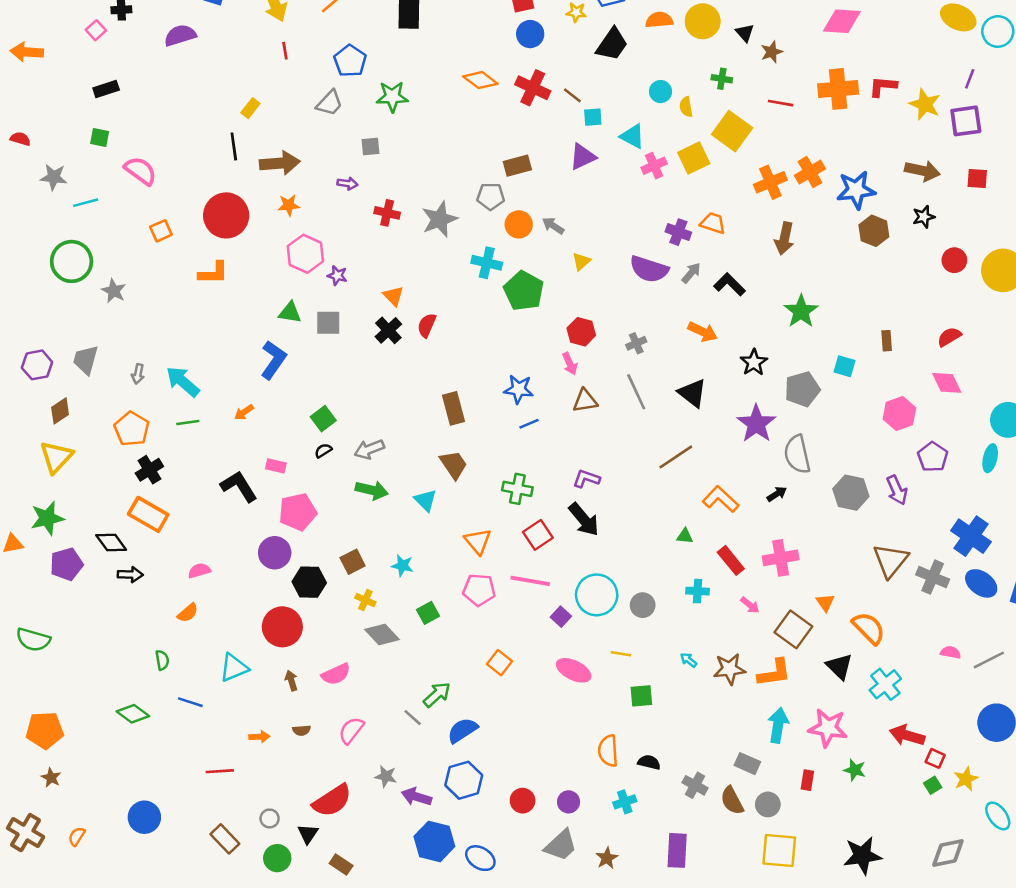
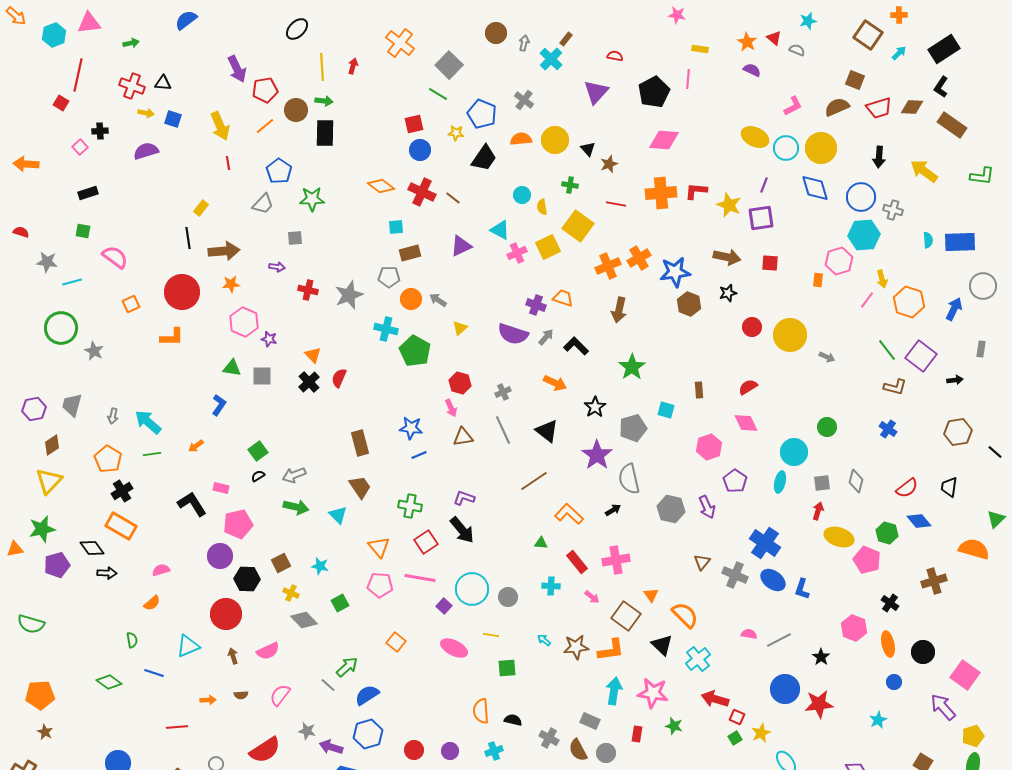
cyan square: (593, 117) -> (396, 227), moved
blue L-shape: (273, 360) -> (219, 405), size x0.7
brown triangle: (890, 560) -> (702, 562), size x0.6

